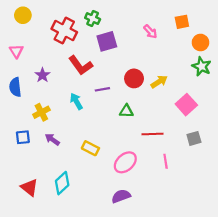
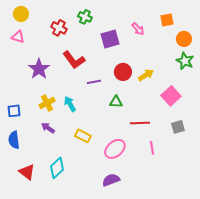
red cross: (64, 31) -> (59, 28), size x0.7
purple square: (107, 41) -> (110, 39), moved
pink triangle: (16, 51) -> (18, 37), moved, turned -40
purple star: (42, 75) -> (39, 69), size x1.5
blue semicircle: (15, 87) -> (14, 140), moved
cyan arrow: (76, 101) -> (70, 104), moved
yellow cross: (41, 112) -> (47, 103), moved
blue square: (23, 137) -> (14, 111), moved

